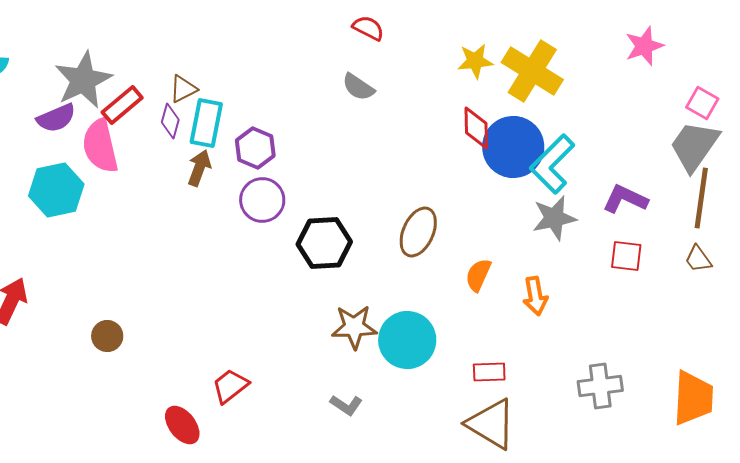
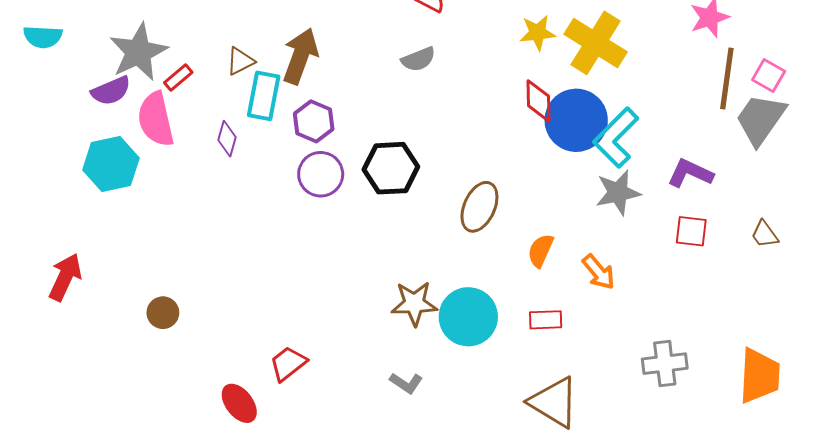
gray semicircle: (358, 87) -> (418, 59), turned -56
red rectangle: (122, 105) -> (178, 78), size x0.7
purple diamond: (170, 121) -> (227, 139), moved
brown arrow: (199, 168) -> (300, 56), moved, size x1.5
brown line: (701, 198) -> (727, 79), moved
black hexagon: (324, 243) -> (391, 168), moved
orange arrow: (535, 296) -> (599, 272), turned -30
red rectangle: (489, 372) -> (546, 320), moved

